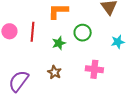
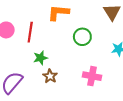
green star: (59, 43) -> (40, 58), moved

